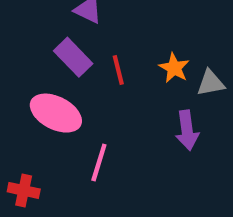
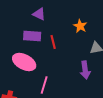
purple rectangle: (73, 57) -> (32, 36), turned -42
orange star: (174, 68) -> (80, 26), moved

